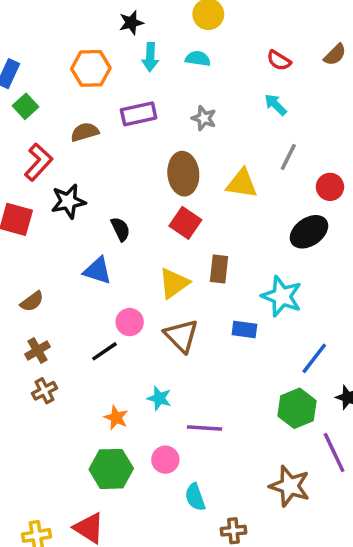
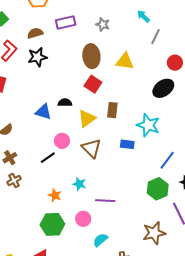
gray line: (288, 157) -> (155, 37), moved
black star: (68, 201) -> (37, 57), moved
black semicircle: (120, 229) -> (65, 103), moved, turned -64
brown star: (290, 486) -> (154, 233), turned -30
cyan semicircle: (195, 497) -> (100, 240), turned 70

